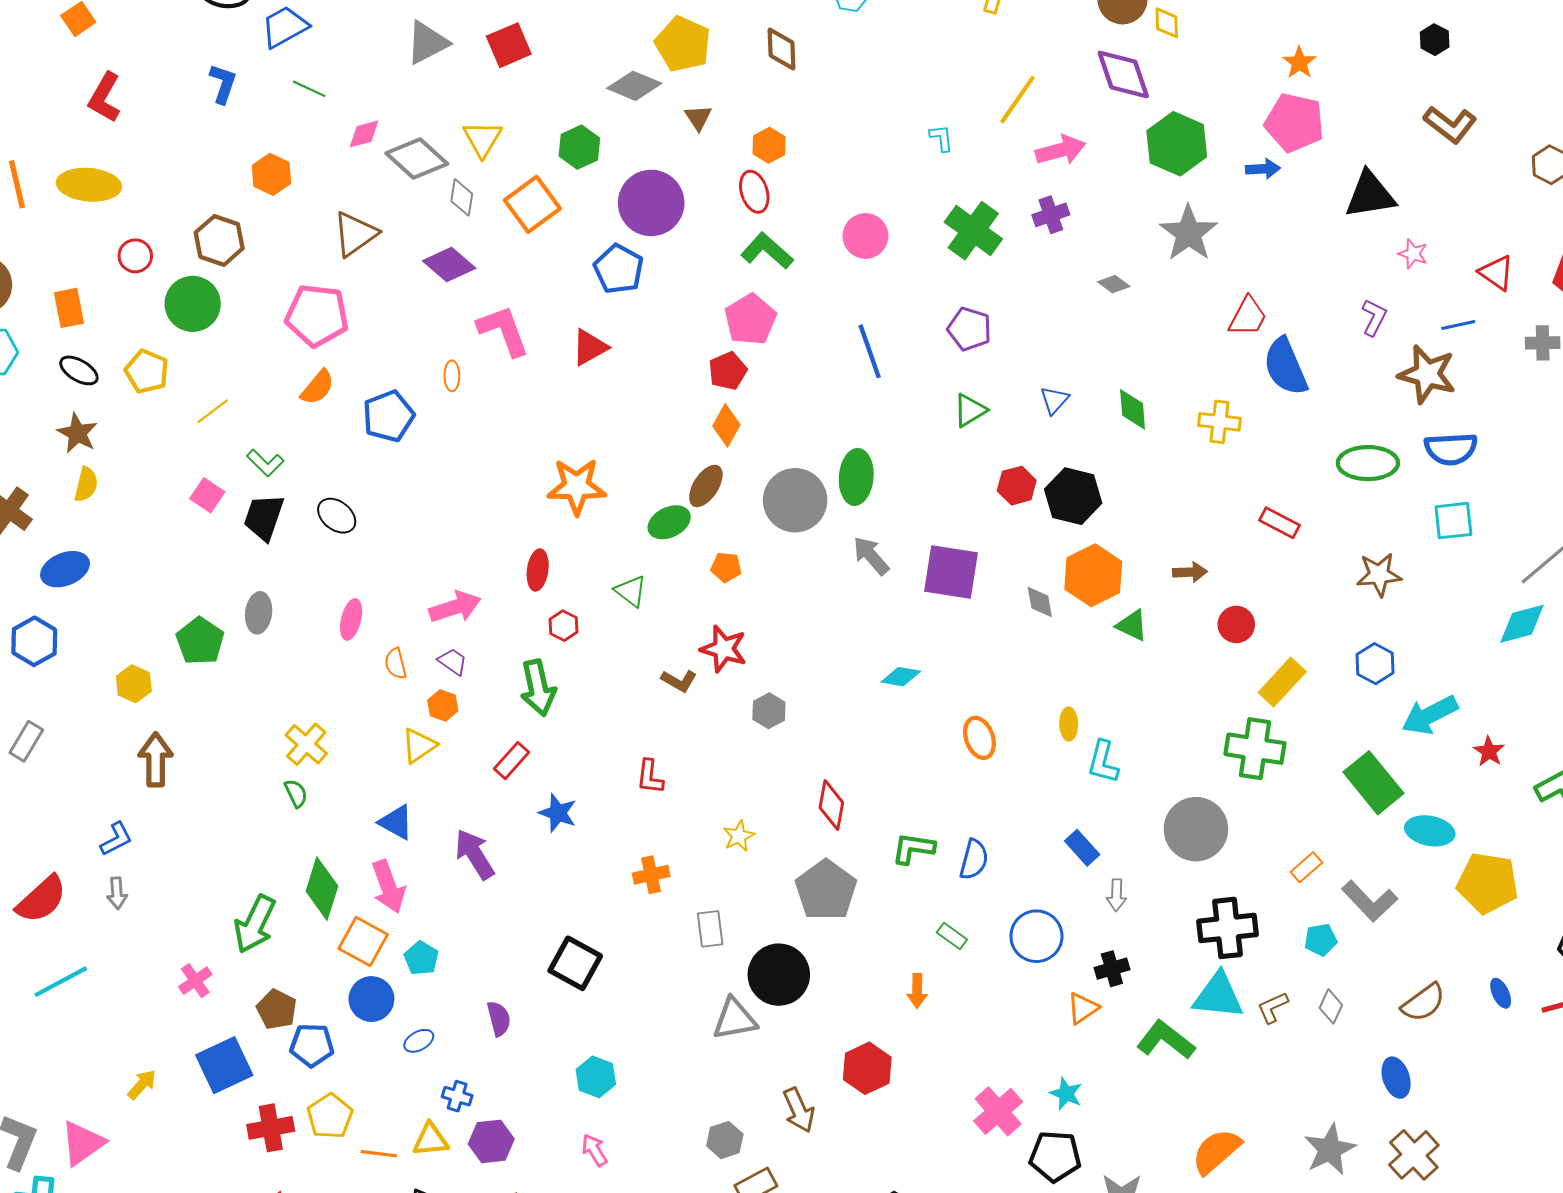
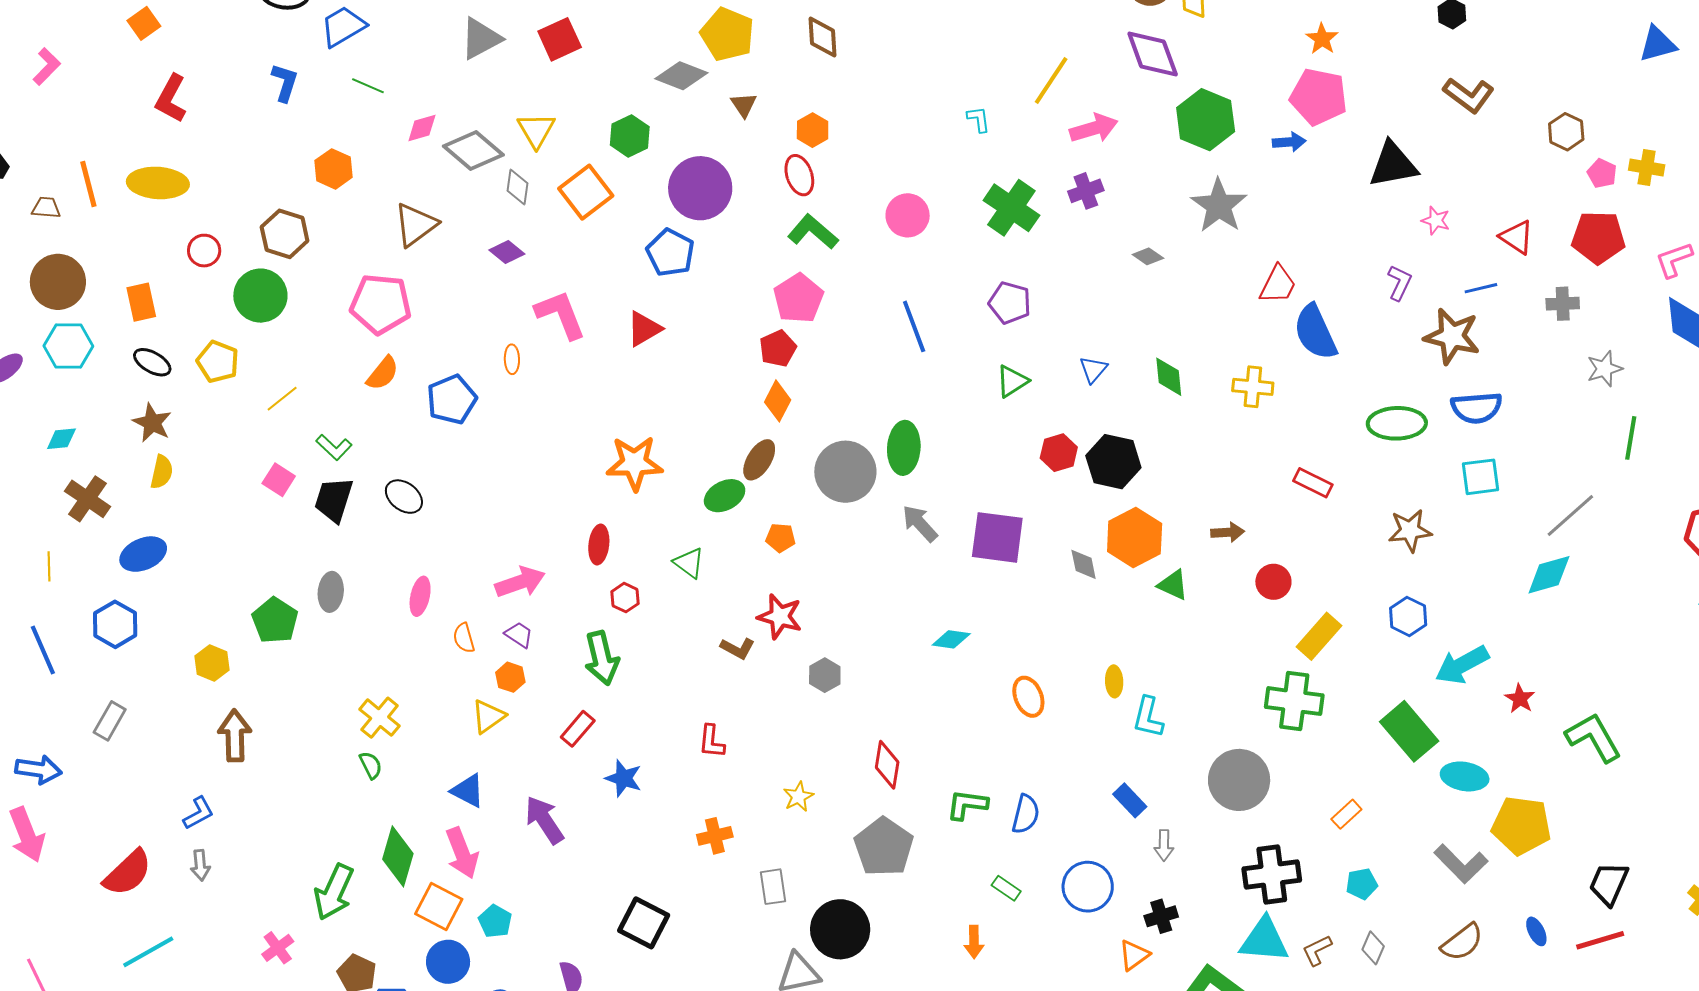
purple diamond: (449, 265) -> (507, 252), size x0.7
gray L-shape: (1370, 901) -> (1461, 864), moved

